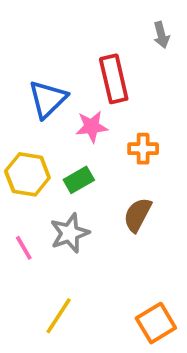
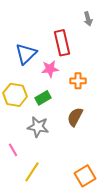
gray star: (70, 233) -> (38, 127), turned 30
pink line: (24, 248) -> (13, 150), moved

